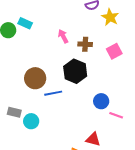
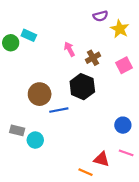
brown cross: (85, 44) -> (93, 58), turned -32
blue circle: (101, 101) -> (123, 125), moved
pink line: (116, 115) -> (126, 153), moved

